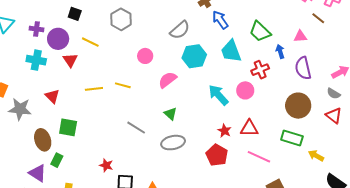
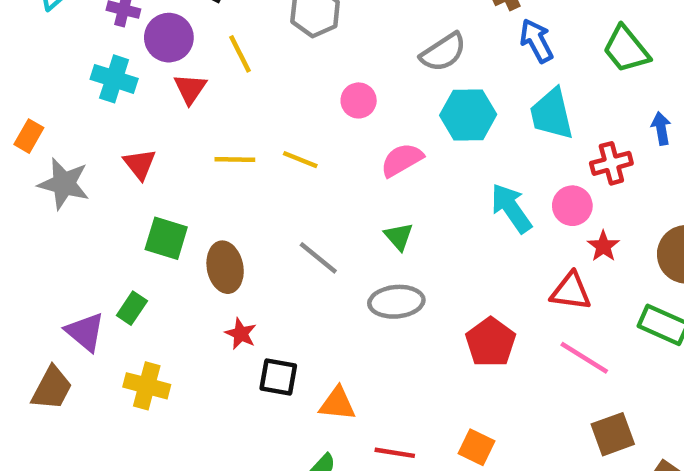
green trapezoid: (260, 32) -> (626, 49), moved
yellow line: (90, 42) -> (240, 54), turned 30
red star: (224, 131) -> (603, 246), moved
brown ellipse: (43, 140) -> (225, 267), moved

